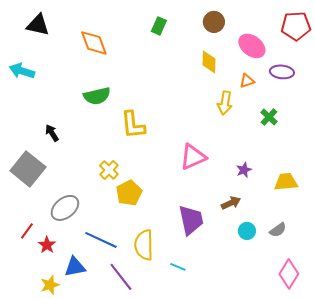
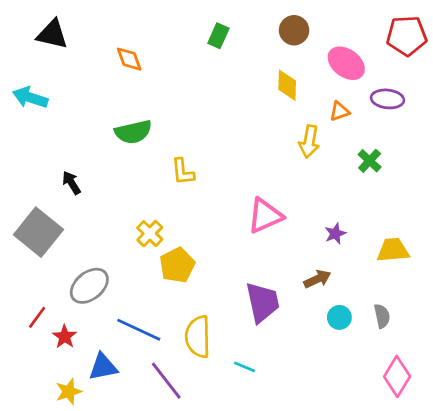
orange diamond: (94, 43) -> (129, 59), size x0.7
yellow L-shape: (133, 125) -> (183, 172), size x0.7
gray semicircle: (278, 230) -> (382, 316), turned -66

